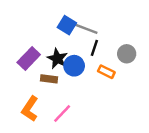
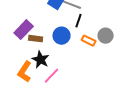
gray circle: (127, 54) -> (106, 36), moved
black star: (57, 59) -> (41, 60), moved
brown rectangle: (49, 79) -> (36, 39), moved

